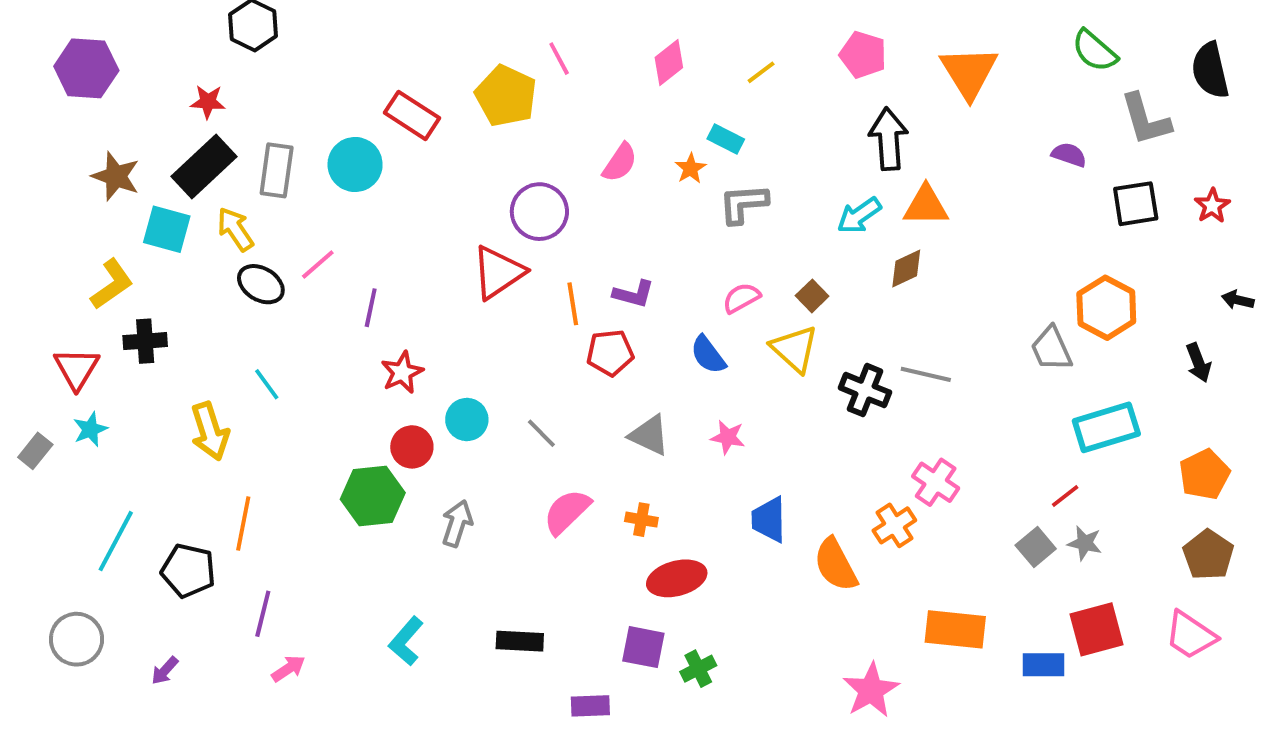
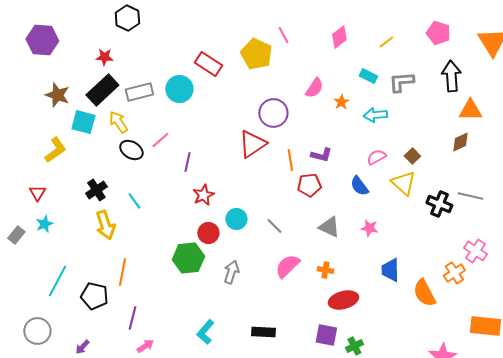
orange star: (690, 168) -> (341, 102), moved
gray rectangle: (277, 170) -> (139, 92), turned 68
gray L-shape: (743, 204) -> (401, 82), moved
cyan arrow: (859, 216) -> (375, 115), moved, turned 30
black cross: (145, 341) -> (96, 190), moved, turned -30
red triangle: (77, 368) -> (37, 193), size x0.7

